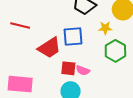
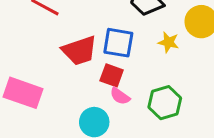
green hexagon: (115, 51) -> (165, 103), moved
red square: (68, 68) -> (112, 75), moved

